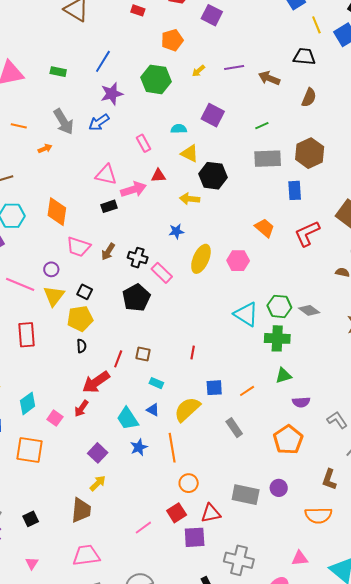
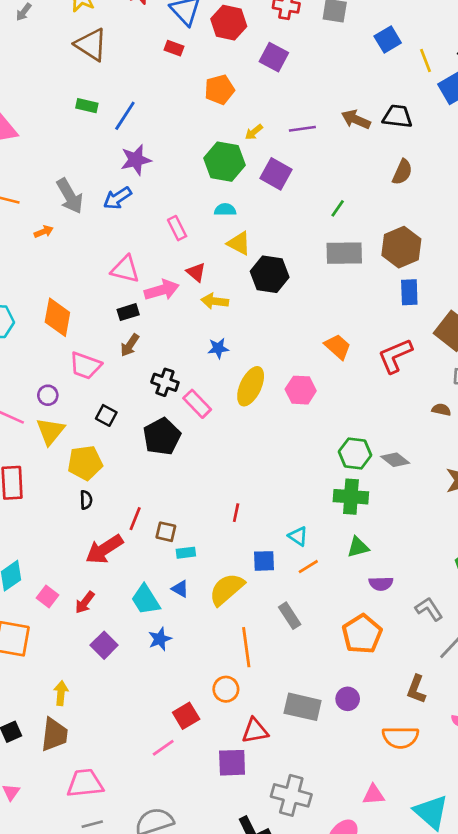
yellow line: (316, 25) -> (425, 61), moved
green rectangle: (58, 72) -> (87, 106), moved
brown arrow: (269, 78) -> (356, 119), moved
green hexagon: (156, 79) -> (225, 162), moved
purple square: (213, 115) -> (276, 174), moved
green line: (262, 126) -> (338, 208), turned -32
red triangle: (158, 176) -> (196, 272), turned 42
blue rectangle: (295, 190) -> (409, 292), moved
yellow arrow: (190, 199) -> (215, 301), moved
brown arrow: (108, 252) -> (130, 345), moved
black square: (85, 292) -> (106, 415), moved
cyan triangle: (246, 314) -> (298, 536), moved, size x0.6
brown square: (143, 354) -> (166, 532), moved
cyan rectangle: (156, 383) -> (186, 553), turned -32
red arrow: (81, 408) -> (85, 602), moved
orange line: (172, 448) -> (246, 647), moved
yellow arrow: (98, 483) -> (61, 693), moved, turned -42
brown trapezoid: (81, 510) -> (54, 735), moved
red square: (177, 513) -> (186, 716), moved

